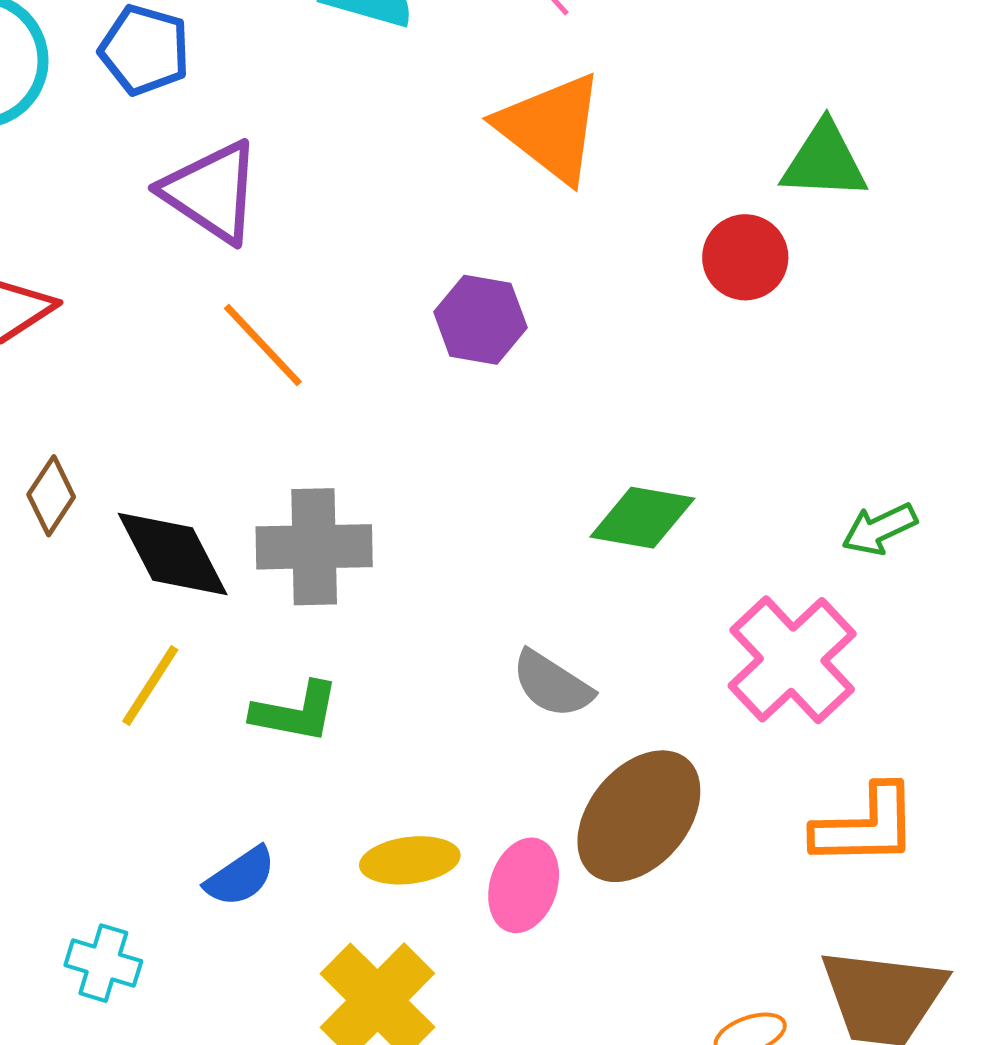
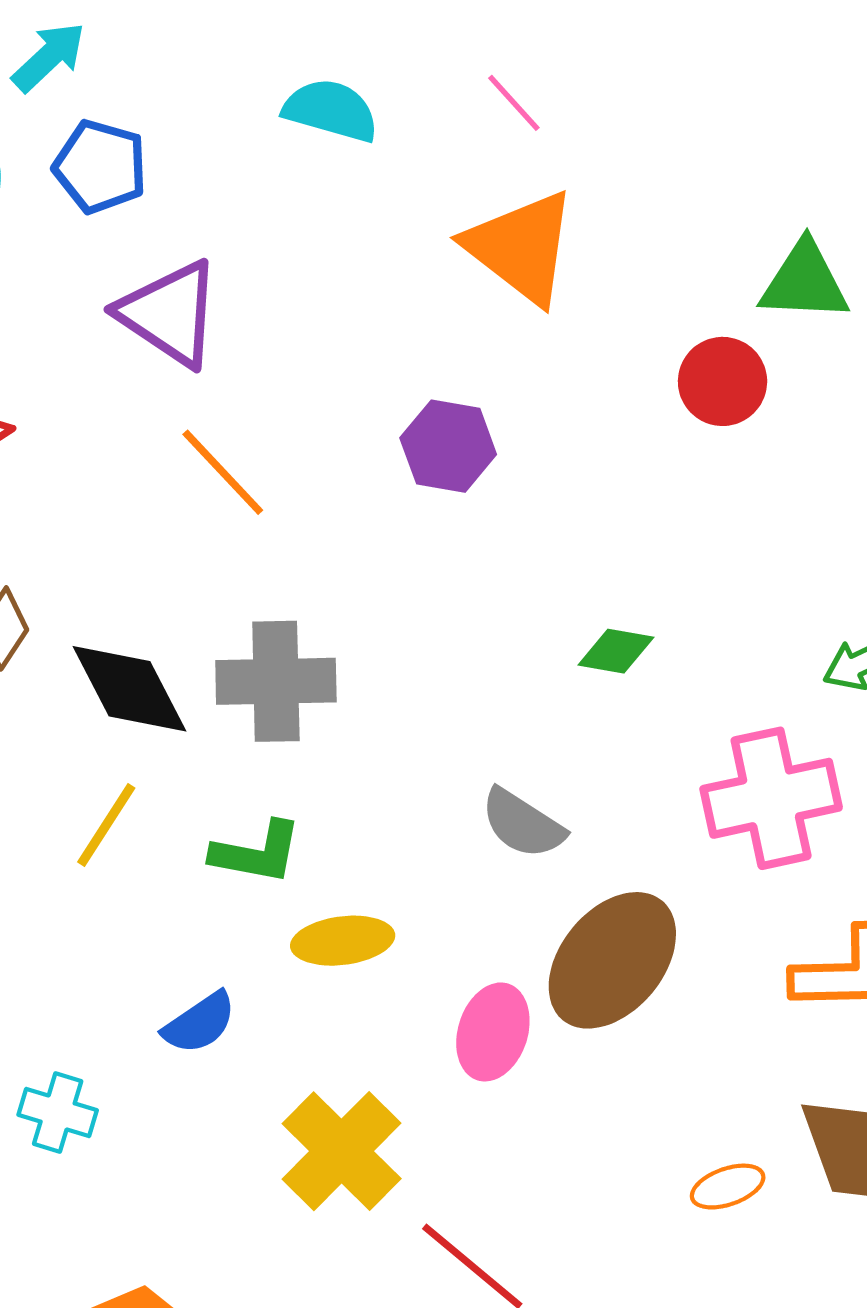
green diamond: (642, 518) -> (616, 651), size x0.7
pink cross: (792, 660) -> (771, 798), turned 31
yellow ellipse: (410, 860) -> (343, 941), moved

